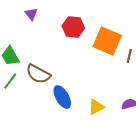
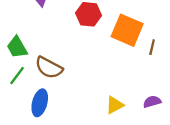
blue ellipse: (62, 97) -> (40, 103), moved, turned 45

